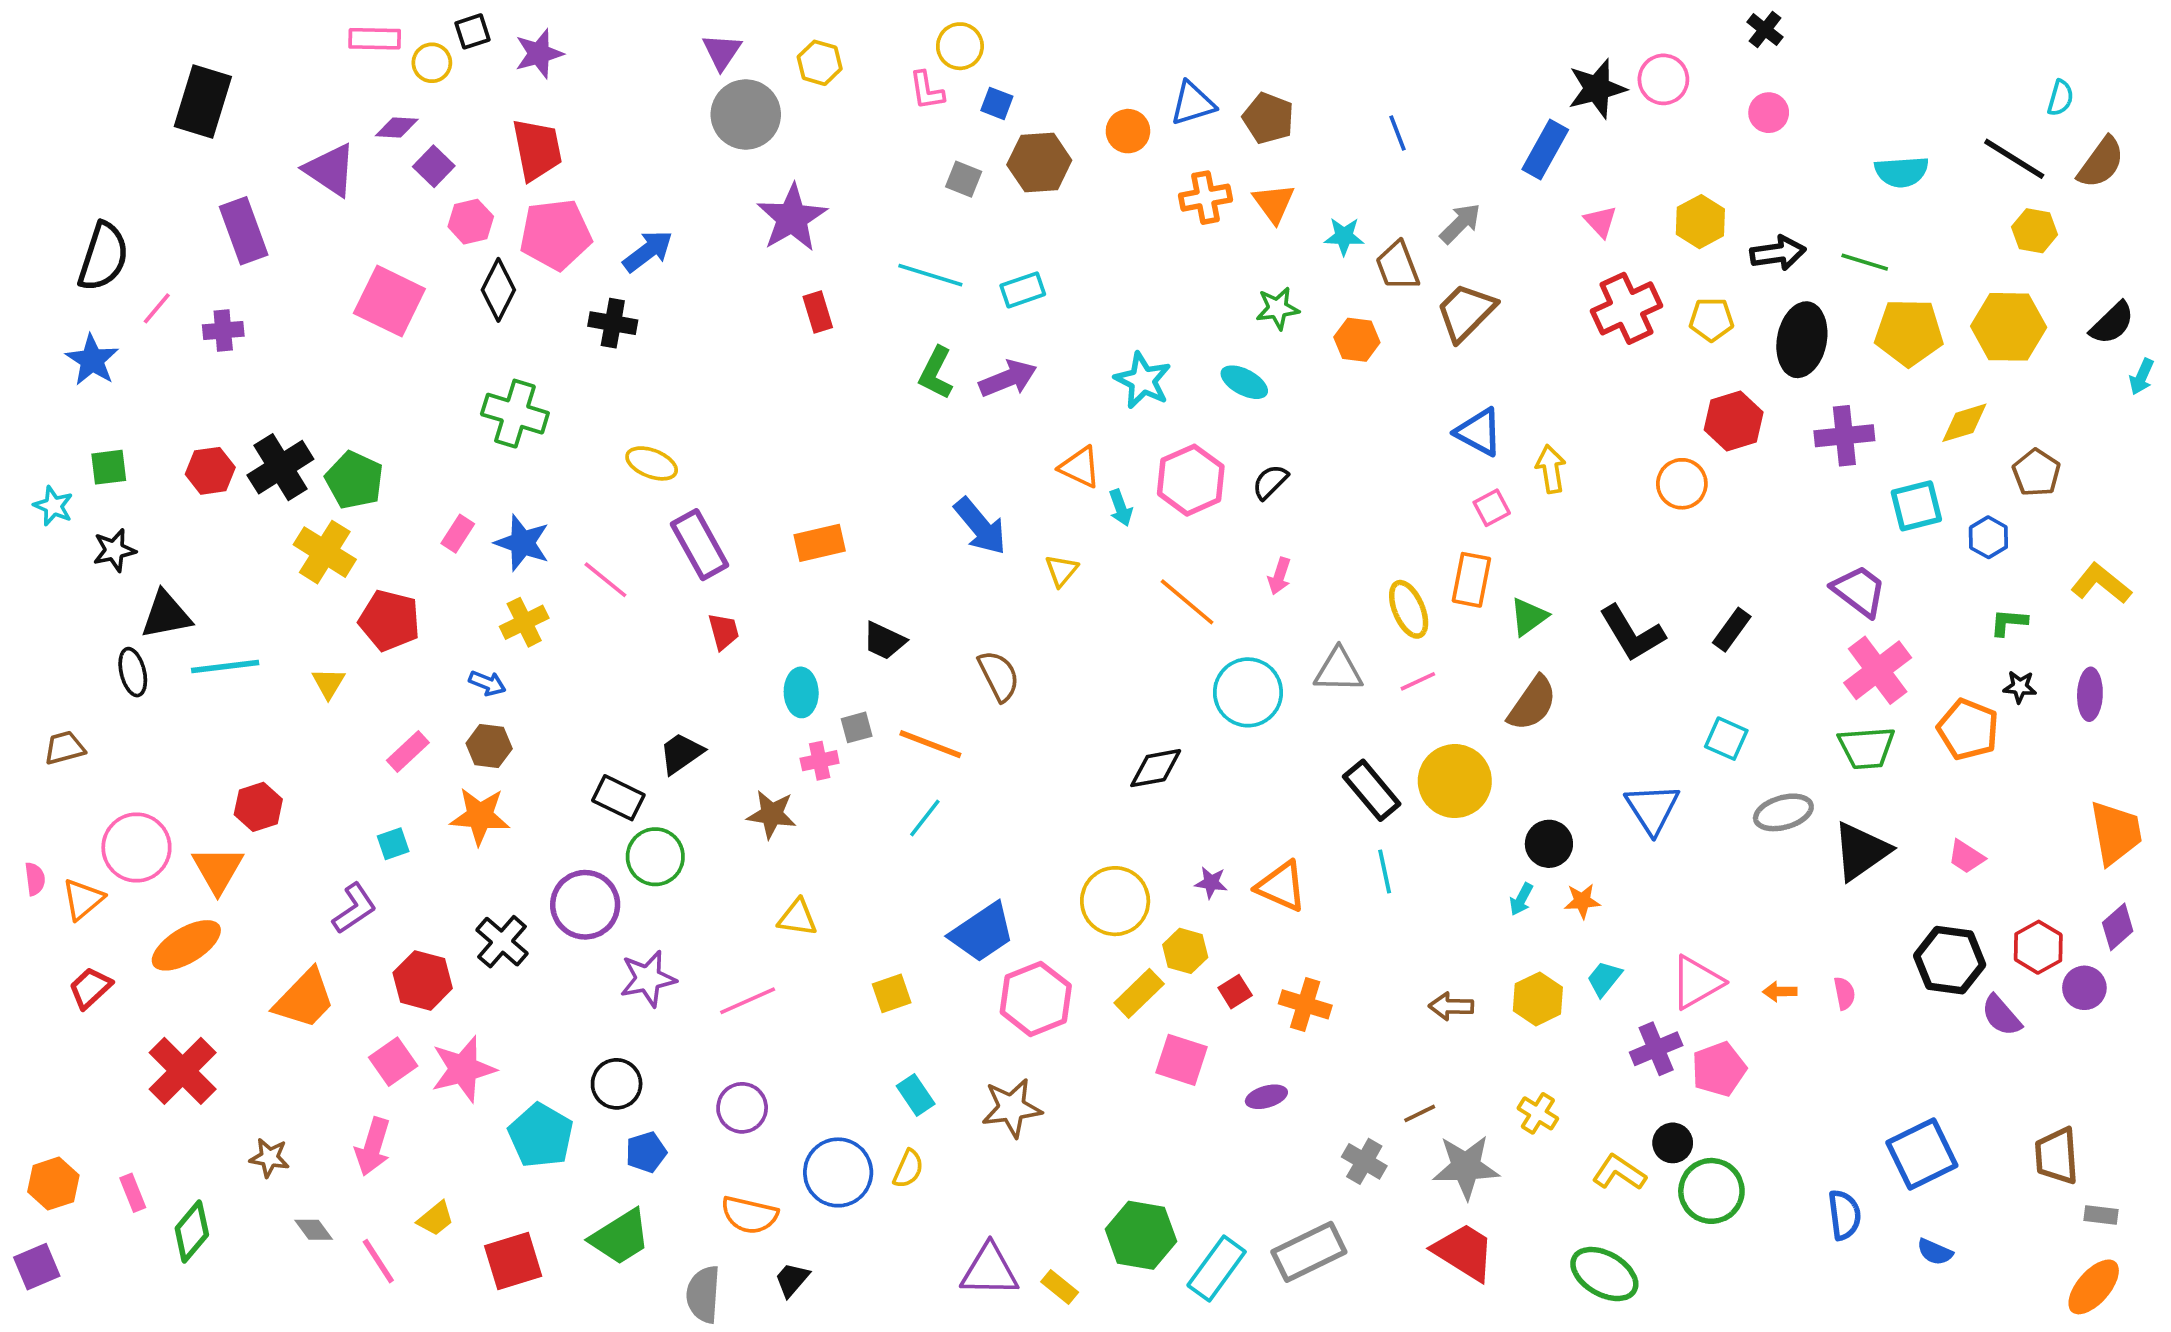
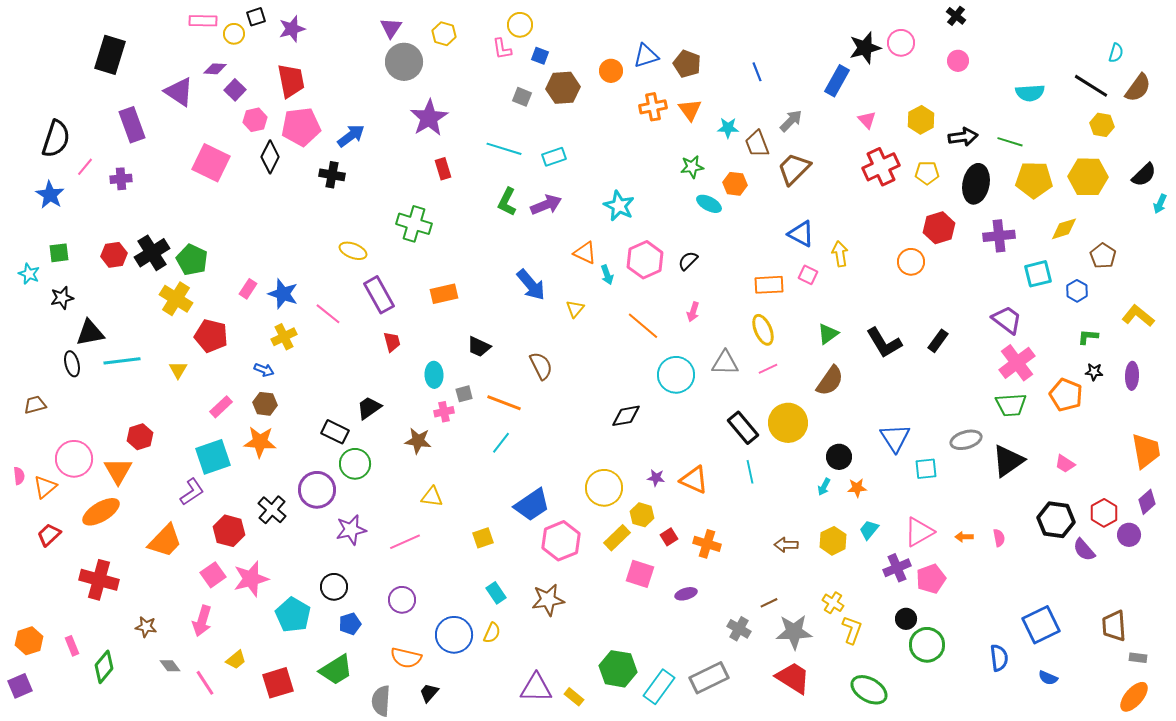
cyan ellipse: (1244, 382) -> (709, 204), moved
green cross: (515, 414) -> (414, 224), moved
pink square: (1492, 508) -> (808, 275), turned -36
orange rectangle: (1471, 580) -> (769, 285), moved, turned 76
cyan square: (1726, 739) -> (926, 469), moved, turned -30
cyan square: (393, 844) -> (213, 457), size x2.0
red cross: (183, 1071) -> (99, 580), turned -30
yellow L-shape: (1619, 1172) -> (852, 630), moved, turned 76

